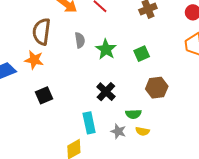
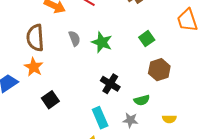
green square: (142, 54) -> (147, 39), moved
orange star: (34, 60) -> (34, 67), turned 30
yellow semicircle: (142, 131) -> (169, 119), moved

